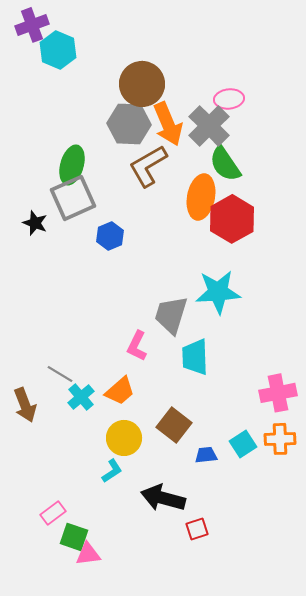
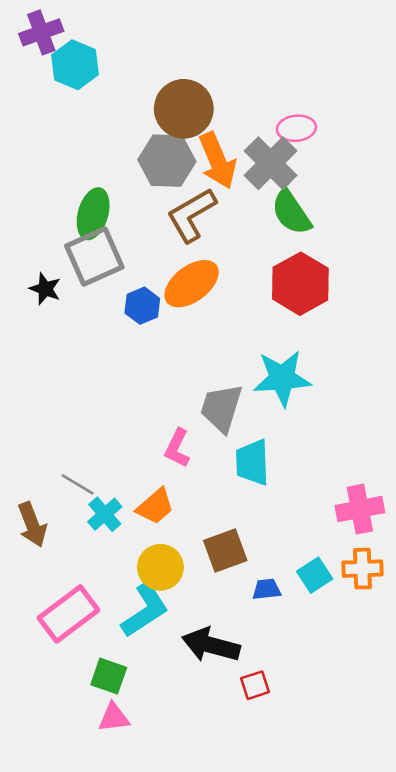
orange ellipse: (201, 197) -> (192, 284), moved, turned 42
brown square: (174, 425) -> (225, 550), turned 32
cyan L-shape: (112, 471) -> (145, 610), size x1.8
pink rectangle: (53, 513) -> (68, 614), moved, size x1.8
green square: (74, 537) -> (109, 676), moved

